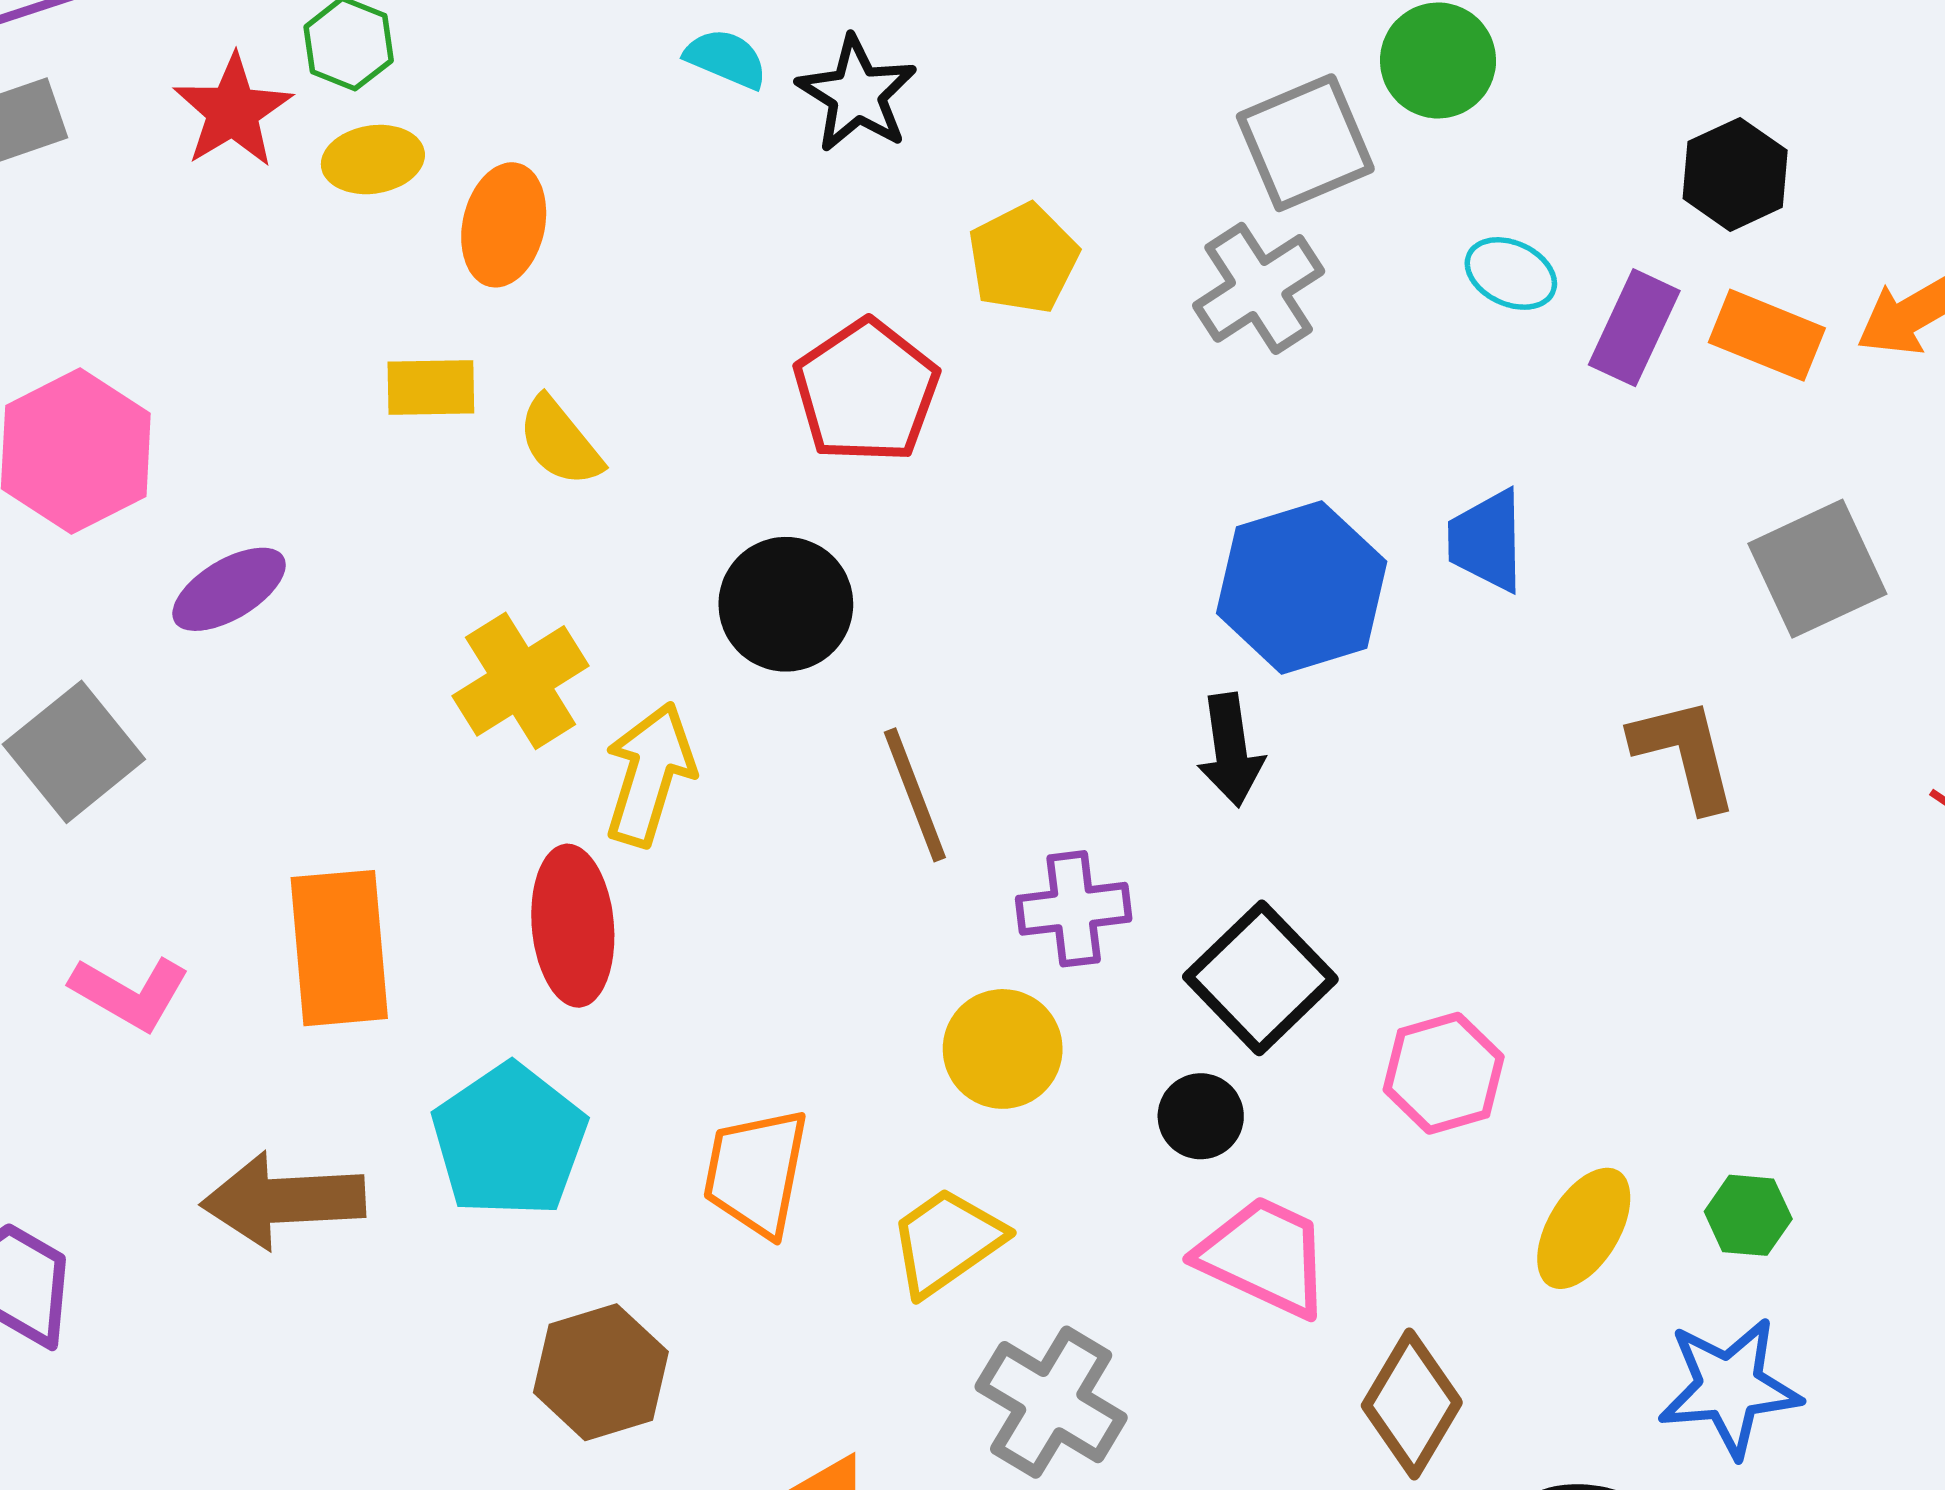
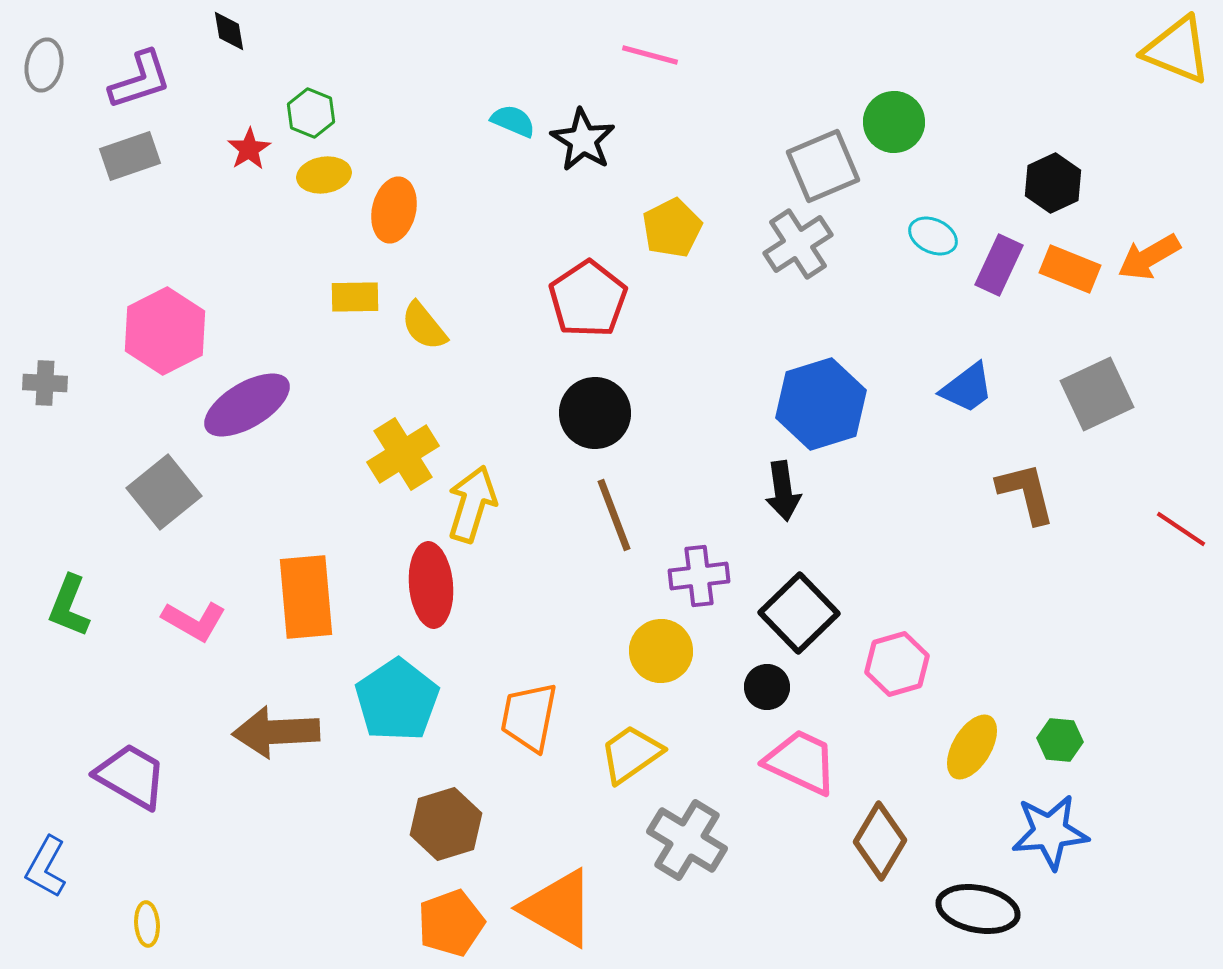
red star: (233, 111) -> (249, 149), size x0.7
blue trapezoid: (1487, 541) -> (967, 388), moved, turned -126
purple ellipse: (229, 589) -> (247, 405), size x1.4
black circle: (786, 604) -> (595, 413), moved

